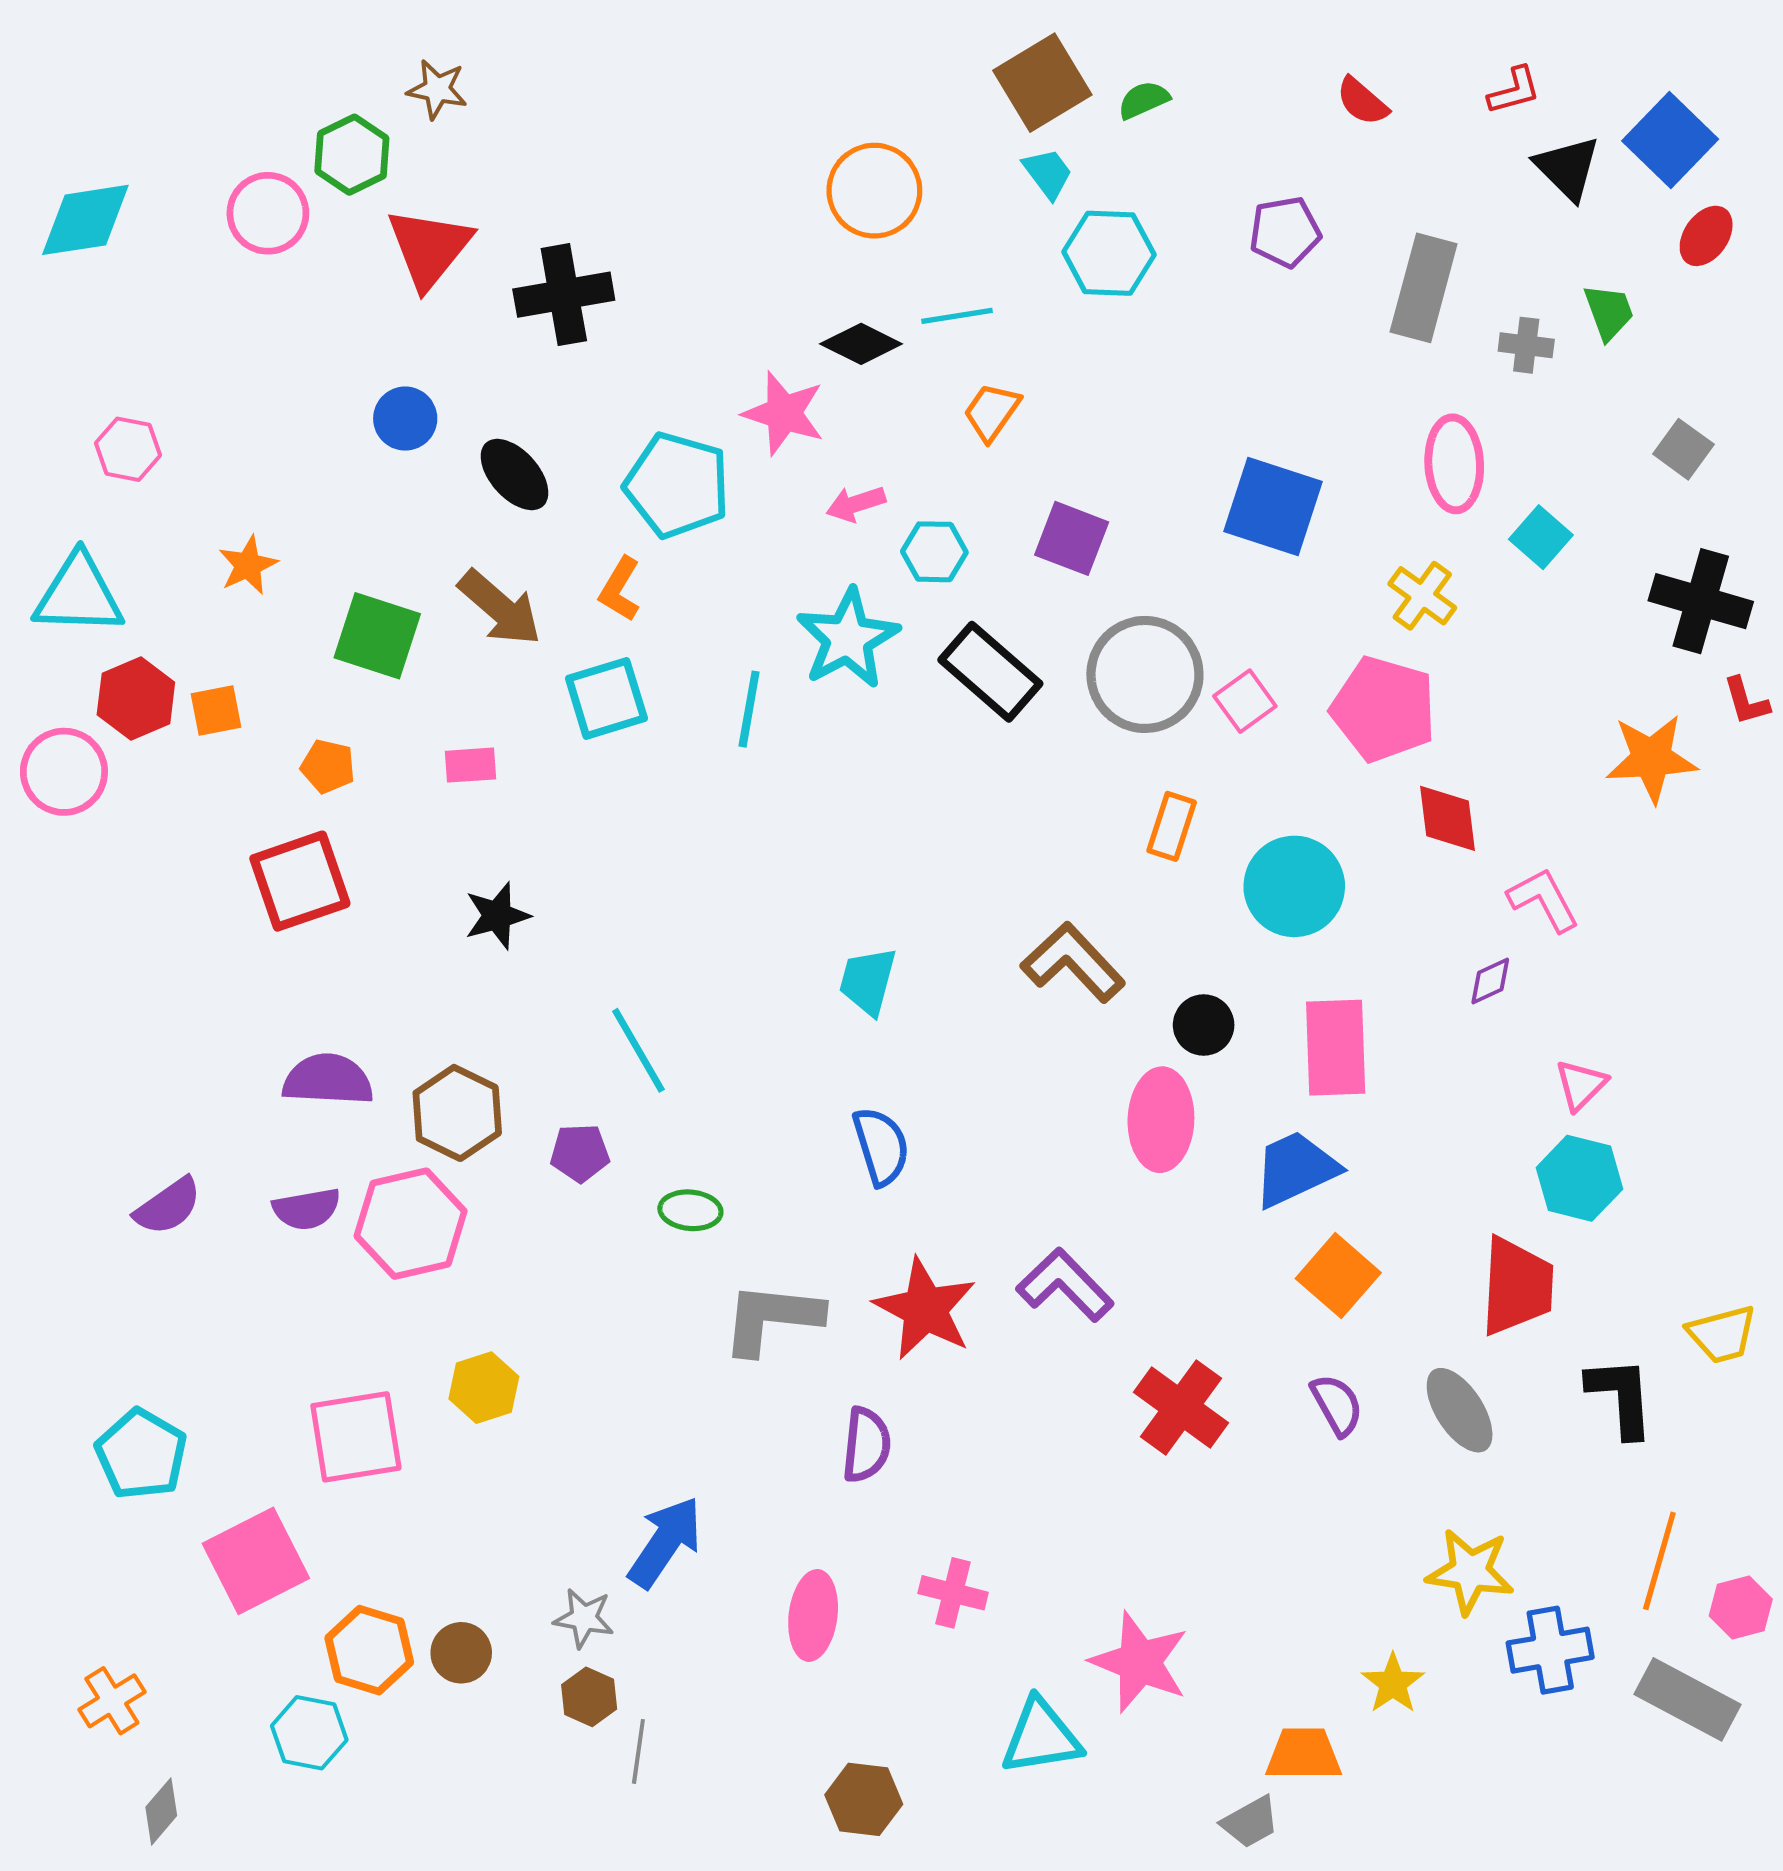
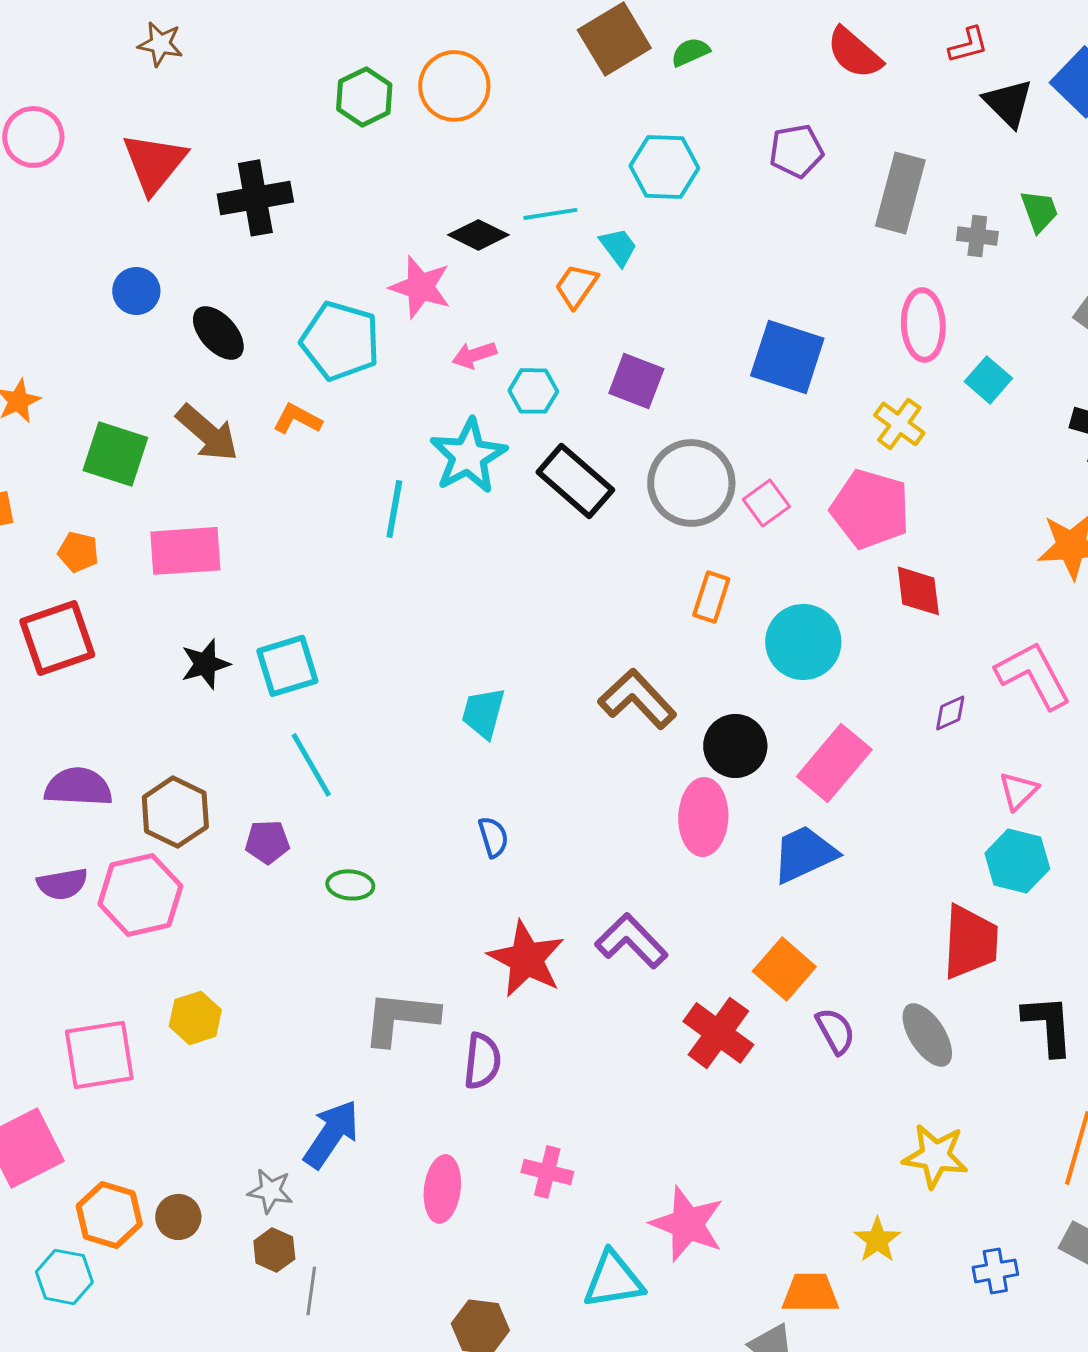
red semicircle: (1362, 101) -> (854, 53), size x1.4
green hexagon: (352, 155) -> (364, 97), moved
cyan trapezoid: (1048, 173) -> (618, 247), moved
orange circle: (874, 191) -> (454, 86), moved
orange L-shape: (620, 589) -> (297, 419), turned 87
cyan square: (606, 698) -> (287, 666), moved
pink rectangle: (471, 765) -> (185, 551), size x1.8
pink L-shape: (1544, 900) -> (1033, 675), moved, size x1.4
black circle: (1204, 1025) -> (735, 746), size x1.4
pink rectangle: (1336, 1048) -> (834, 763), turned 42
blue semicircle: (881, 1146) -> (493, 837), size x0.7
orange square: (1338, 1276) -> (784, 969), moved
gray L-shape: (772, 1318) -> (400, 1018), moved
blue cross: (1550, 1650) -> (995, 1271), moved, size x0.7

